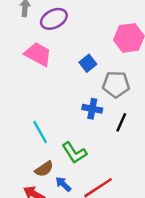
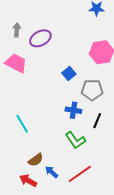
pink trapezoid: (38, 54) -> (16, 63), moved
cyan line: (40, 132) -> (22, 124), moved
green L-shape: (74, 153) -> (75, 140), moved

